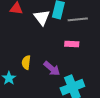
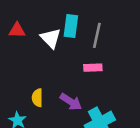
gray line: (78, 19) -> (97, 35), turned -66

